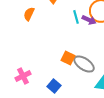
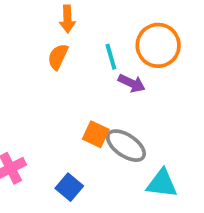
orange semicircle: (29, 14) -> (58, 57), moved
purple arrow: (89, 20) -> (132, 83), moved

